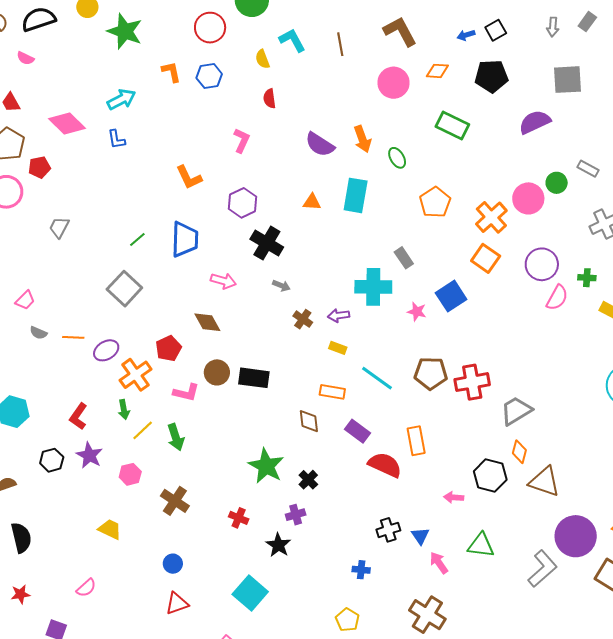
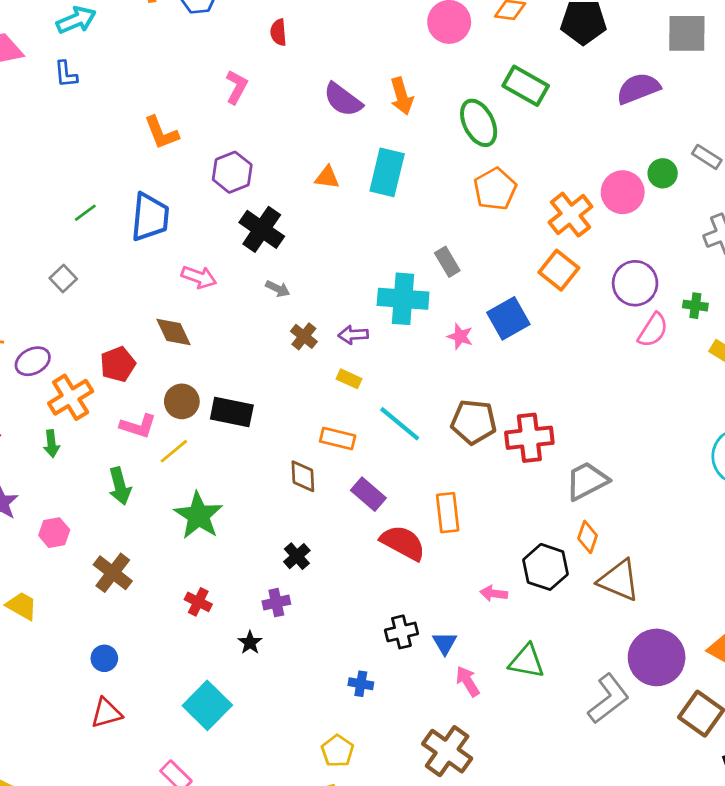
green ellipse: (397, 158) -> (479, 123), moved, size x1.6
gray square: (124, 289) -> (63, 278), size x0.6
yellow line: (143, 430) -> (174, 451), moved
green star: (266, 466) -> (198, 516), moved
black star: (278, 545) -> (250, 643), size x0.7

